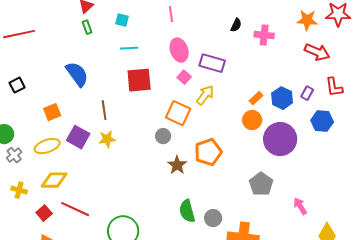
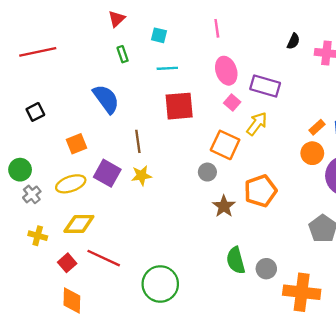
green rectangle: (87, 27) -> (123, 54), moved

